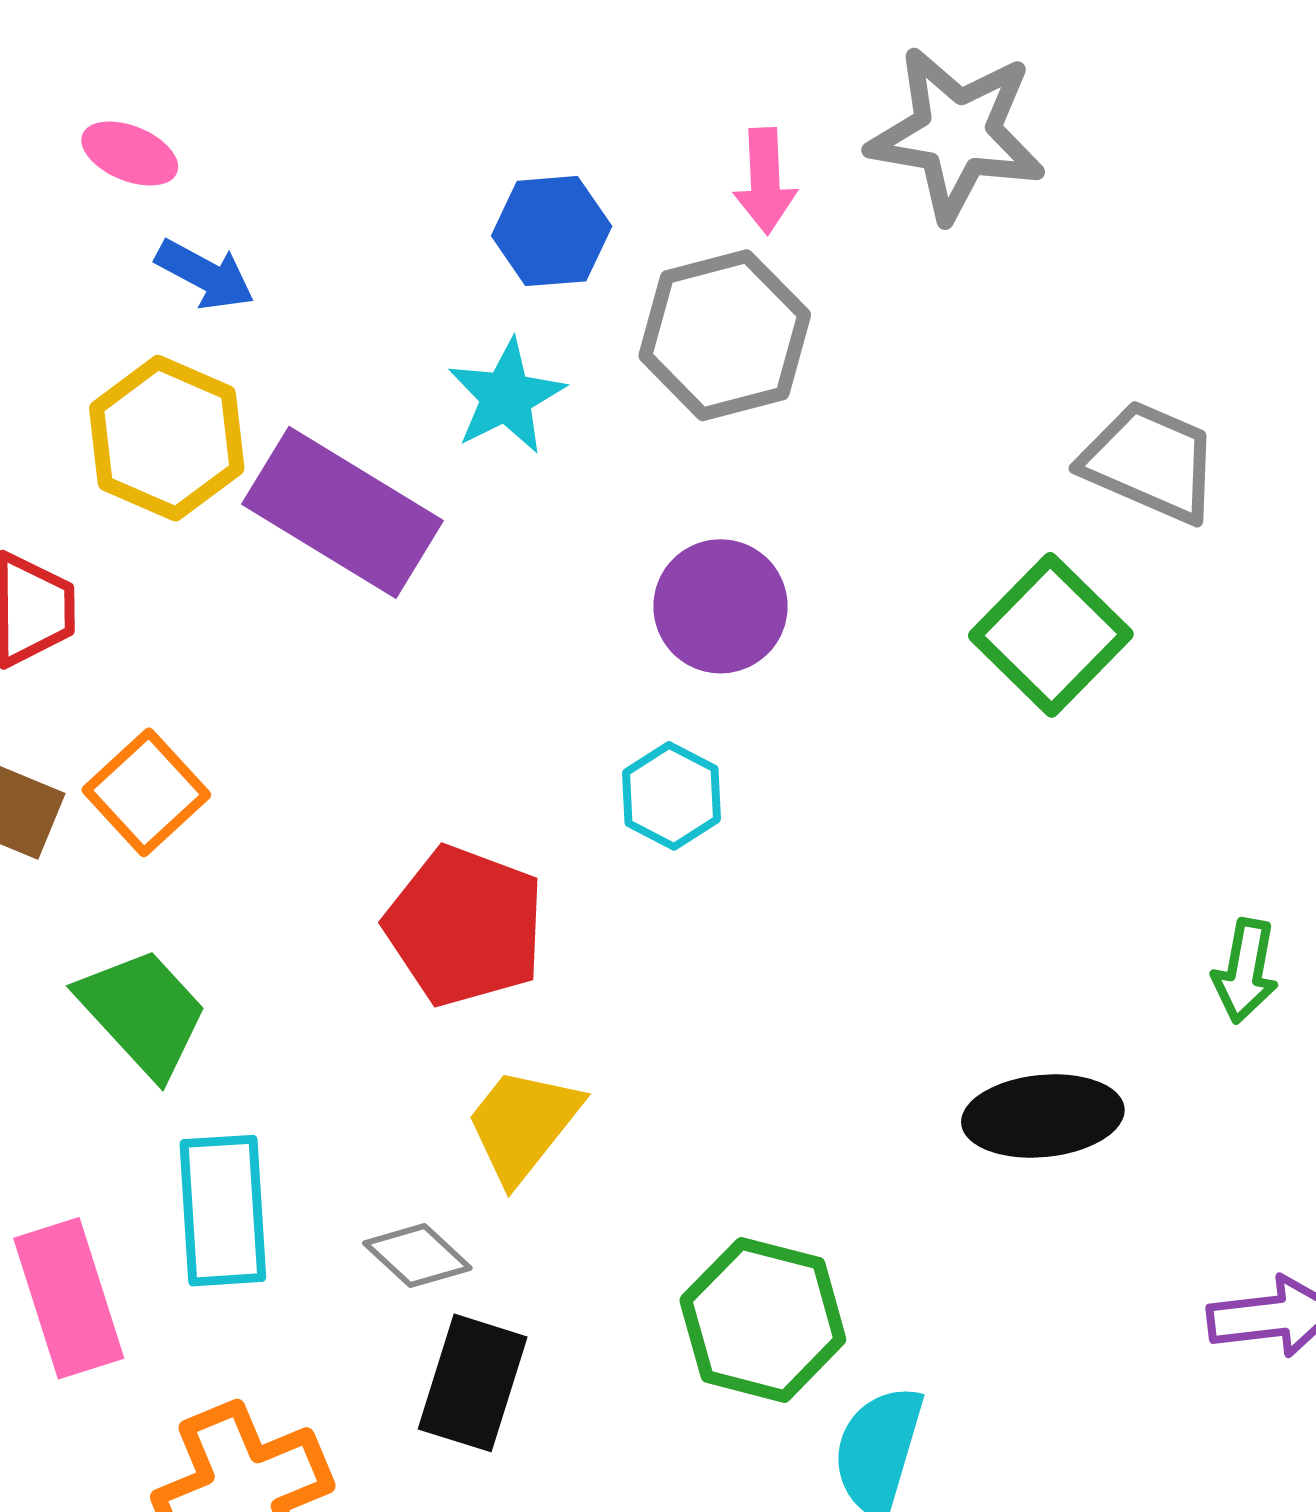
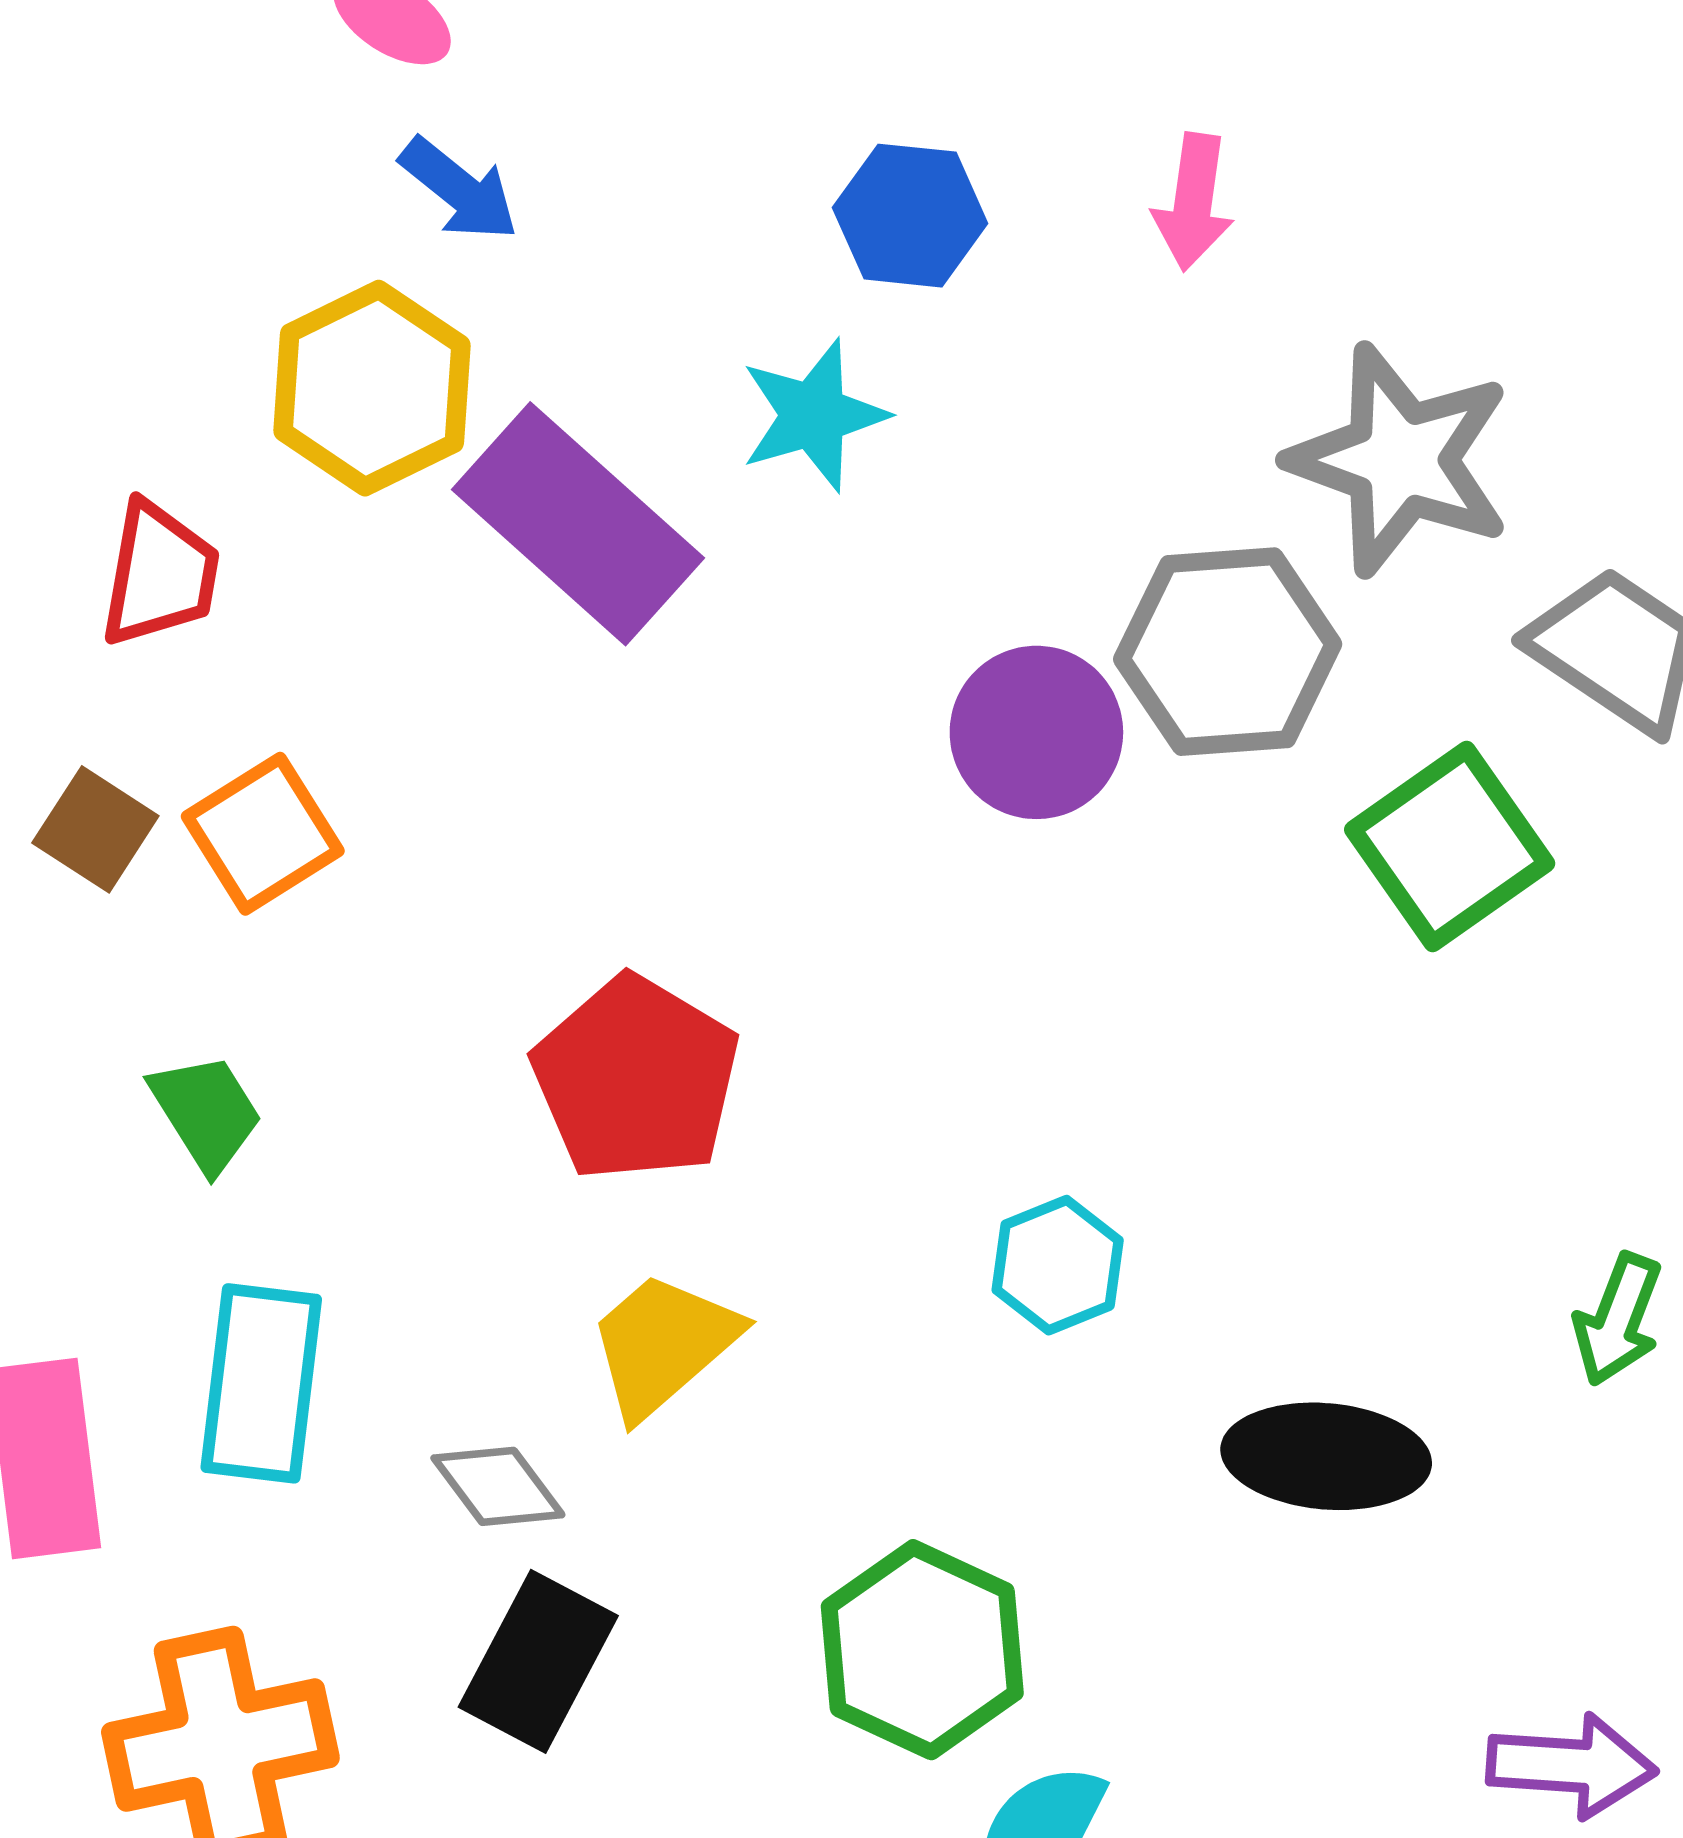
gray star: (957, 134) -> (1400, 460), moved
gray hexagon: (725, 335) -> (1228, 652), moved
cyan hexagon: (671, 796) -> (1058, 1265), moved
green trapezoid: (143, 1012) -> (206, 1113), size x0.7

